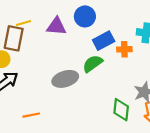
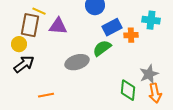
yellow line: (24, 23) -> (39, 11), turned 40
purple triangle: (56, 26) -> (58, 26), moved

